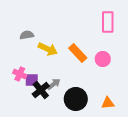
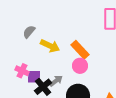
gray semicircle: (27, 35) -> (29, 32), turned -40
pink circle: (103, 59) -> (80, 66), moved

